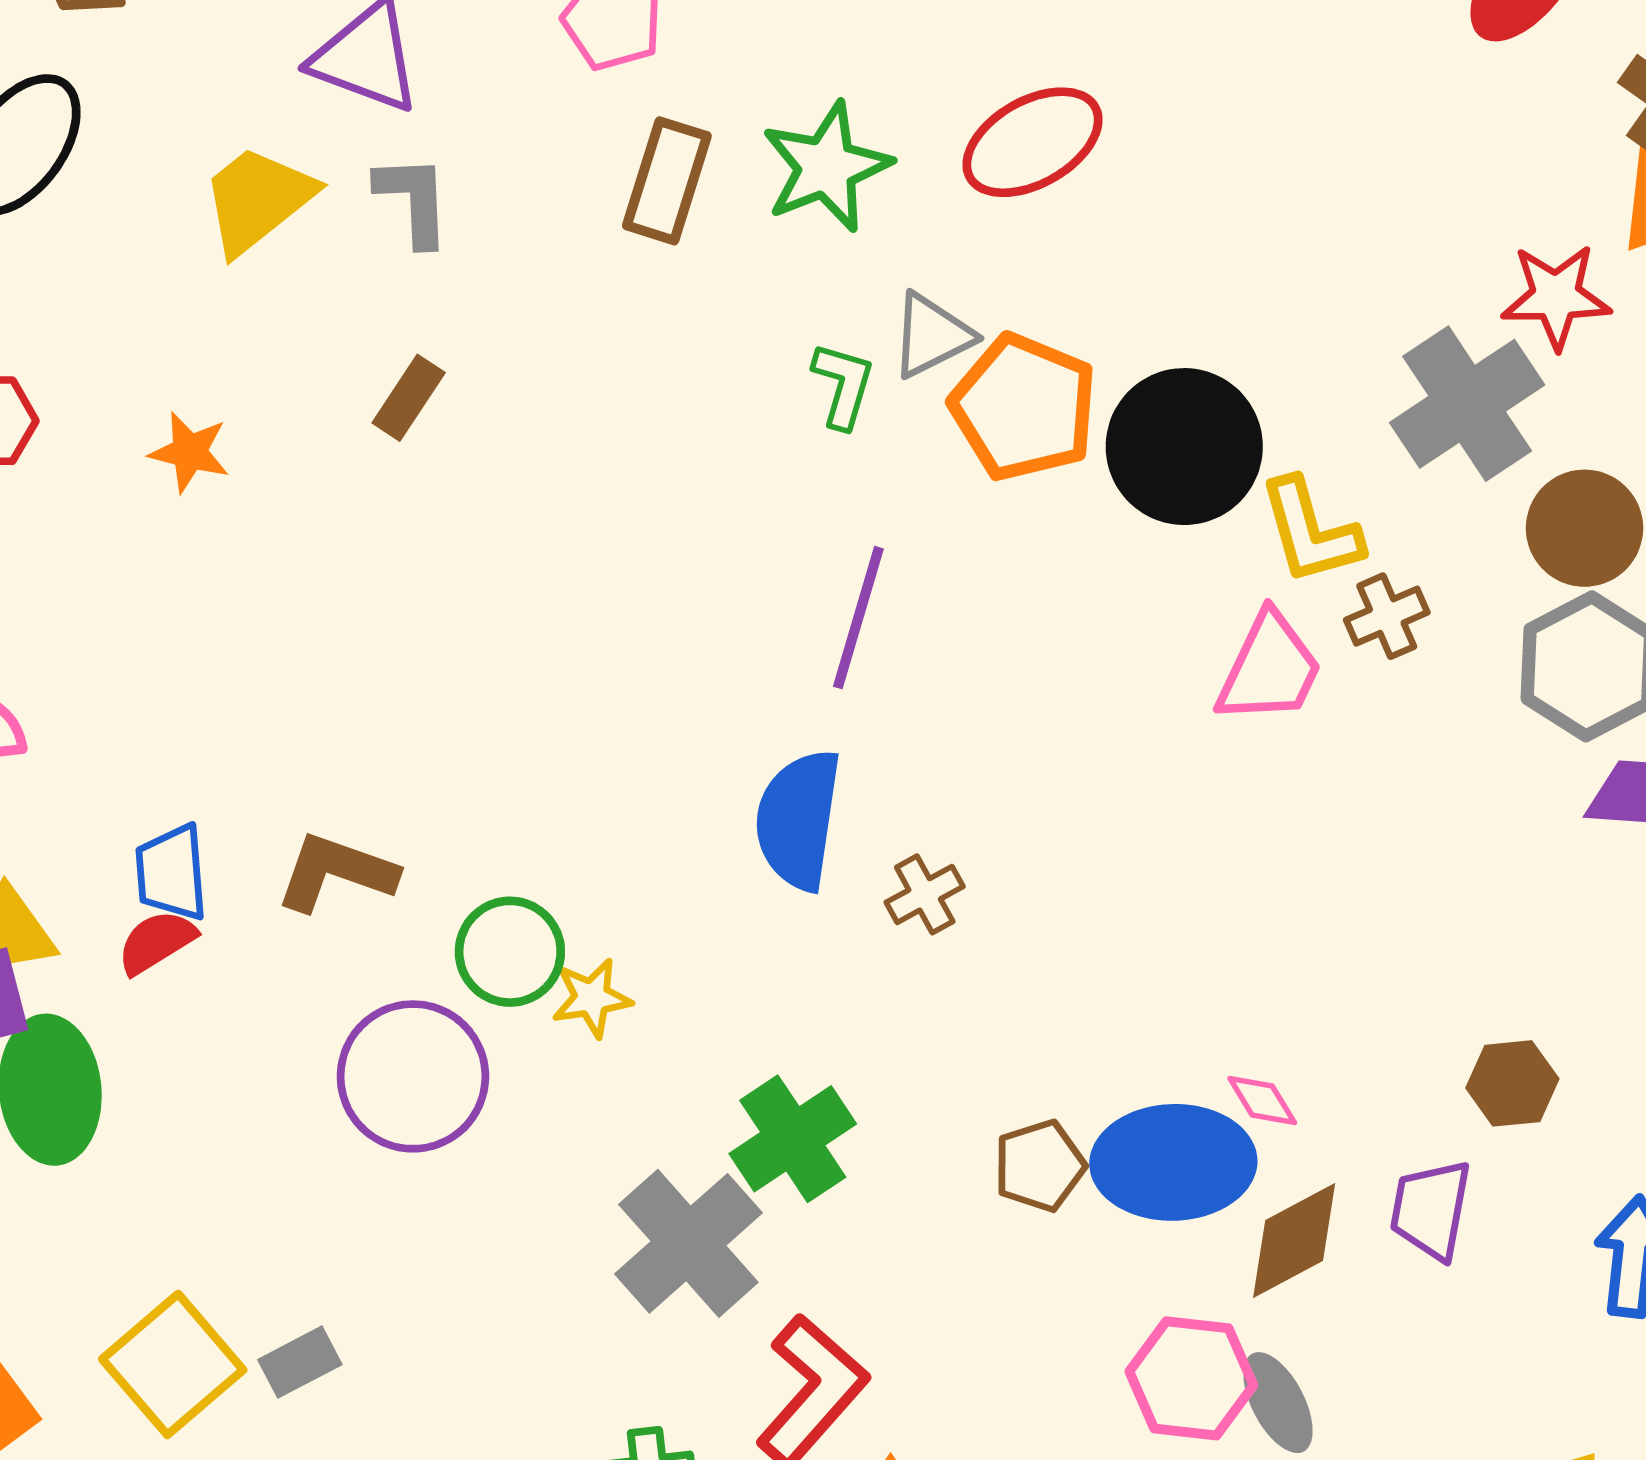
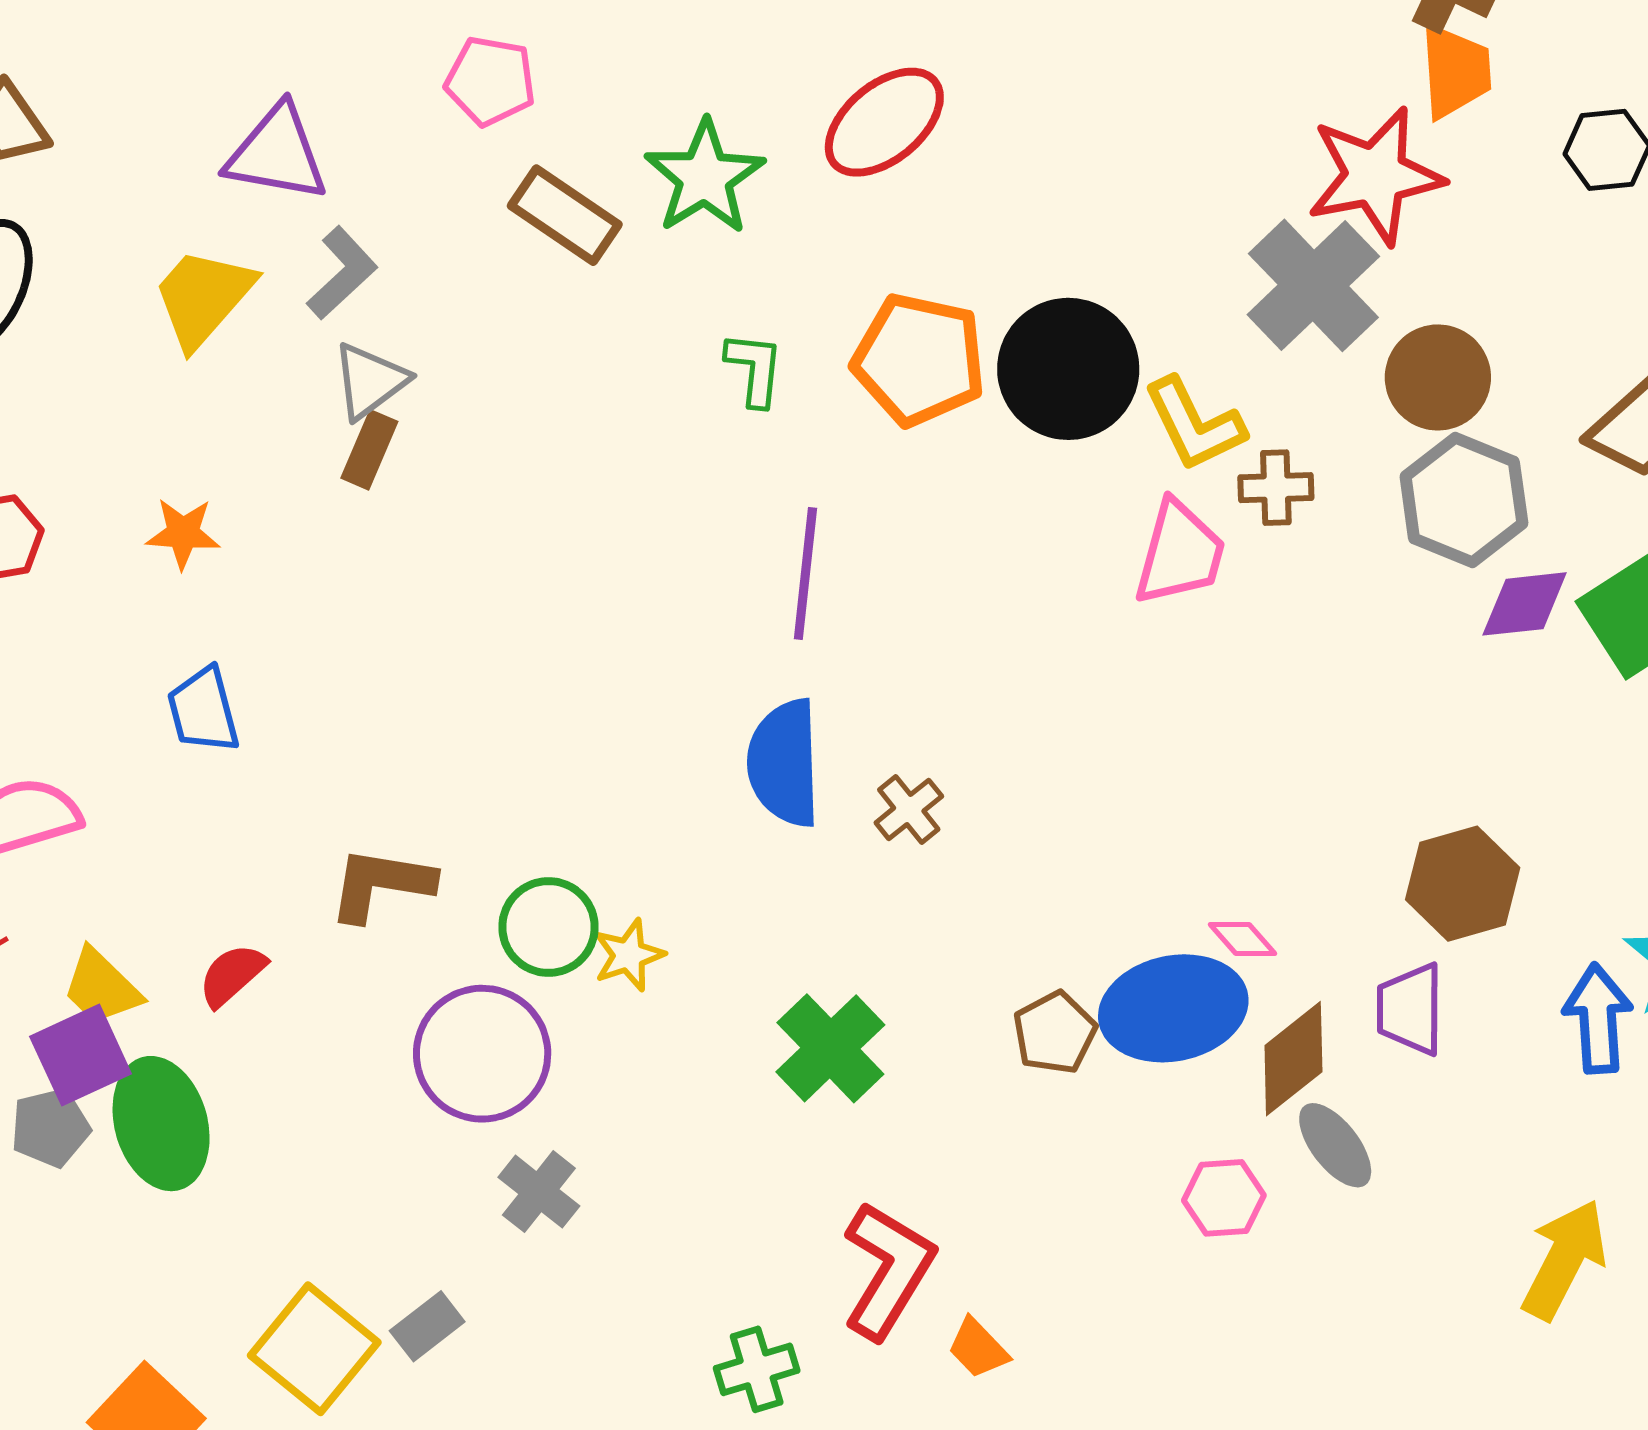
brown rectangle: (667, 181) -> (565, 215), turned -63
gray L-shape: (413, 200) -> (342, 273), turned 60
red star: (1556, 296) -> (1375, 176), size x1.4
gray triangle: (932, 335) -> (370, 381), moved
brown cross: (1387, 616) -> (1276, 488), turned 32
blue trapezoid: (171, 873) -> (203, 710), moved
brown hexagon: (1512, 1083) -> (1463, 884), size x1.4
gray cross: (688, 1243) -> (539, 1192), moved, size x0.6
pink hexagon: (1191, 1378) -> (1224, 1198), size x0.7
gray ellipse: (1278, 1403) -> (1335, 1145), moved

